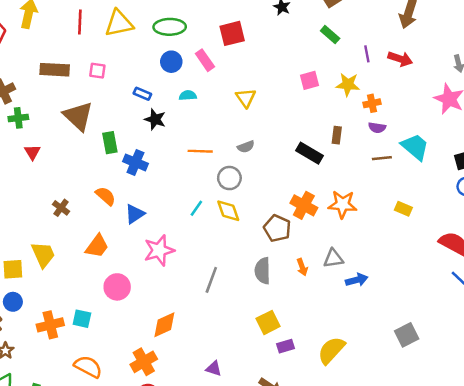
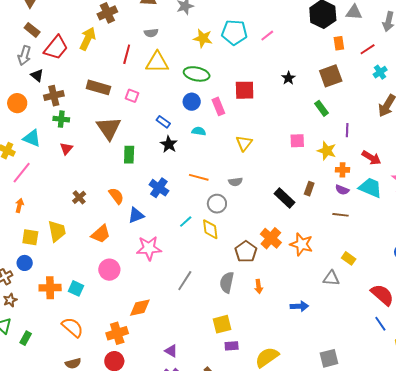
red arrow: (400, 59) -> (371, 158), moved
cyan trapezoid: (415, 147) -> (370, 188), moved, turned -30
blue cross: (135, 162) -> (159, 188), moved
gray triangle: (333, 258) -> (331, 278), moved

